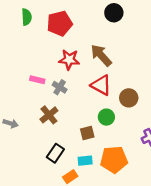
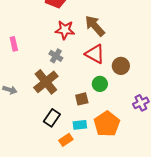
pink rectangle: (37, 80) -> (14, 44), moved, turned 64
brown cross: (49, 115) -> (46, 82), size x1.4
orange pentagon: (114, 160) -> (107, 124), turned -30

